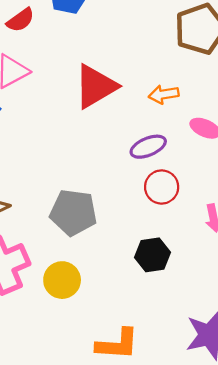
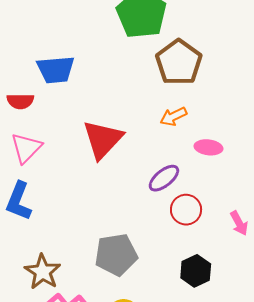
red semicircle: (20, 20) -> (20, 101), turned 52
orange arrow: (164, 94) -> (173, 116), moved

